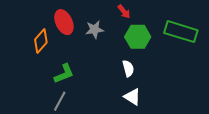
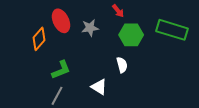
white triangle: (132, 97) -> (99, 87), moved

